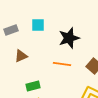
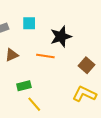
orange line: (62, 64) -> (45, 56), moved

